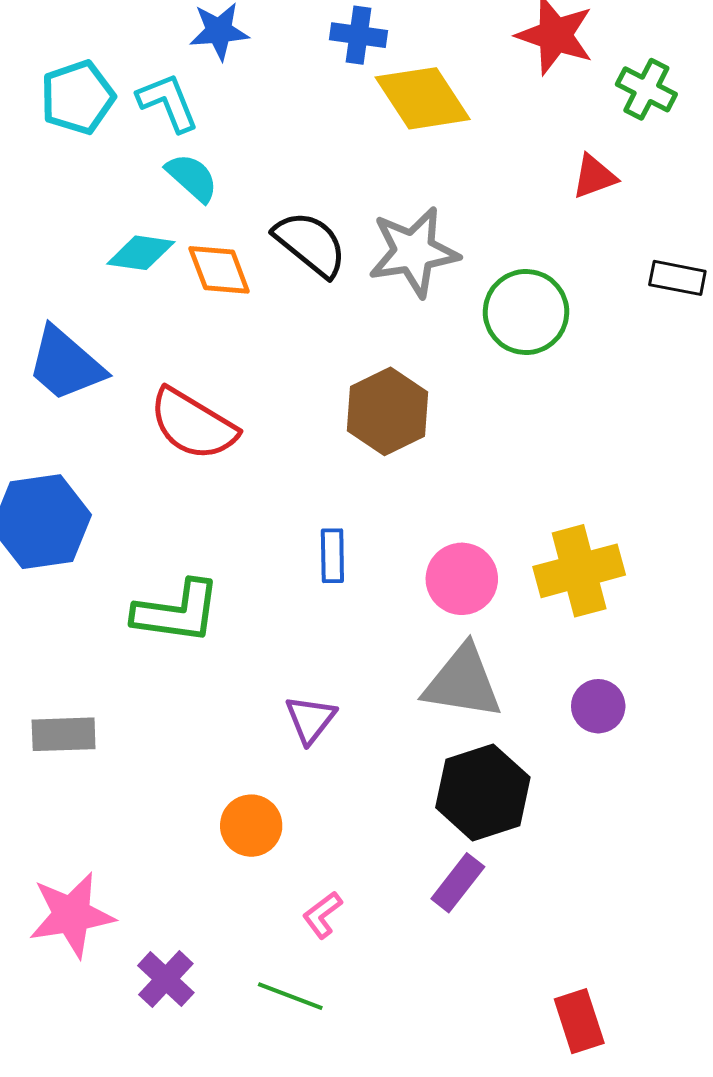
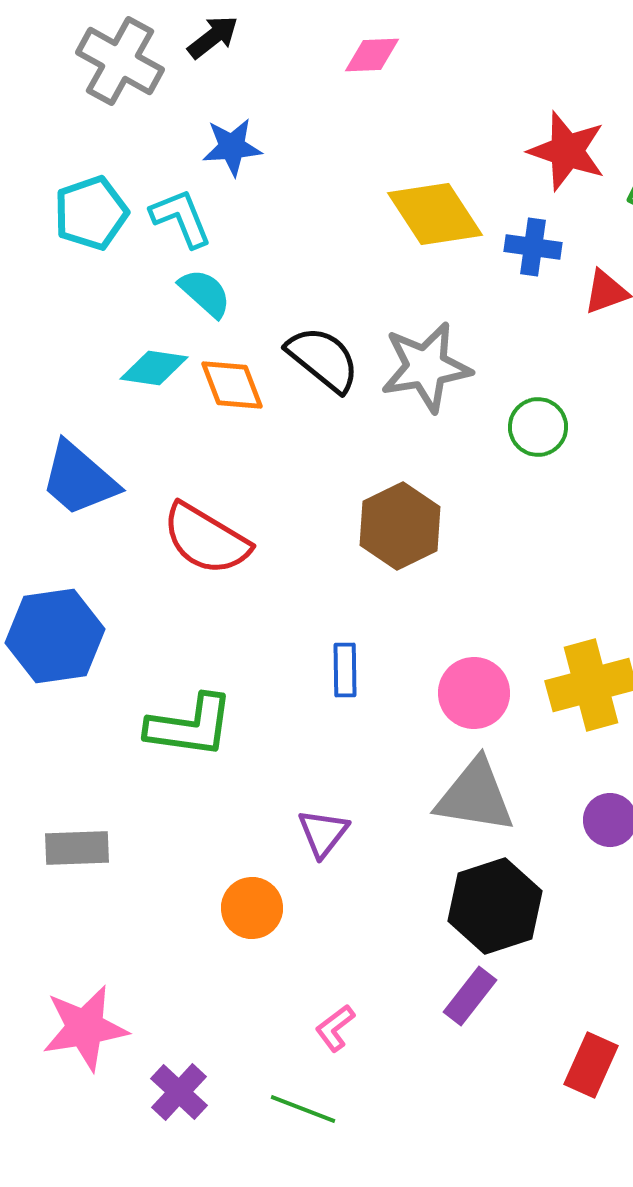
blue cross: (358, 35) -> (533, 247), moved
green circle: (526, 312) -> (538, 427), size x0.7
orange circle: (251, 826) -> (252, 908), moved
red rectangle: (579, 1021) -> (591, 1065), moved, turned 42

